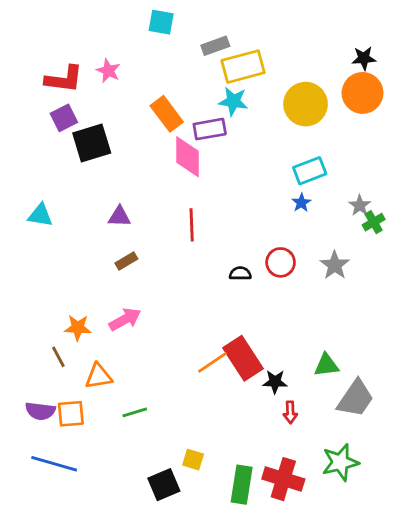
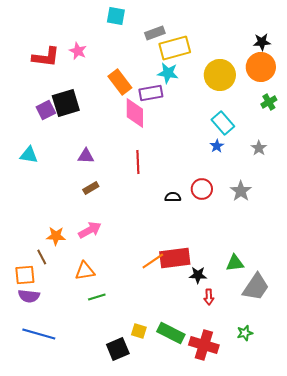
purple square: (64, 118) -> (46, 110), moved
cyan rectangle: (310, 171) -> (223, 123), turned 70
green cross: (374, 222) -> (269, 102), moved
red rectangle: (243, 358) -> (175, 258), turned -64
orange triangle: (99, 376) -> (85, 271), moved
orange square: (71, 414) -> (25, 275), moved
green star: (340, 462) -> (245, 333), size x0.6
green rectangle: (242, 485) -> (171, 333), moved, turned -72

